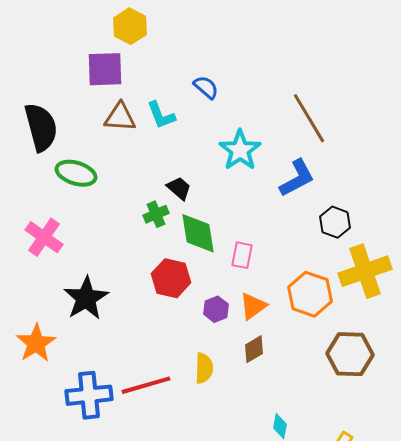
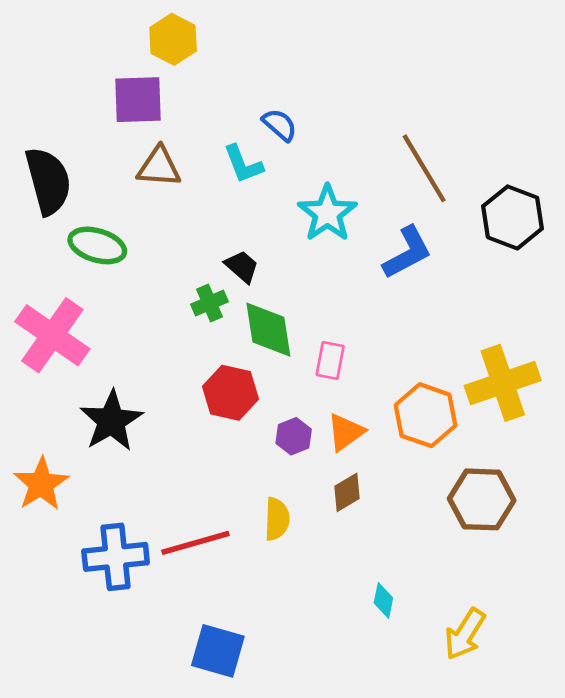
cyan L-shape: (161, 115) -> (243, 164), moved
black hexagon: (335, 222) -> (513, 217), moved, size x1.4
pink cross: (44, 237) -> (52, 335), size x1.4

